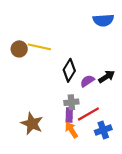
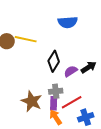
blue semicircle: (103, 20) -> (68, 22), moved
brown star: (32, 124) -> (32, 101), moved

